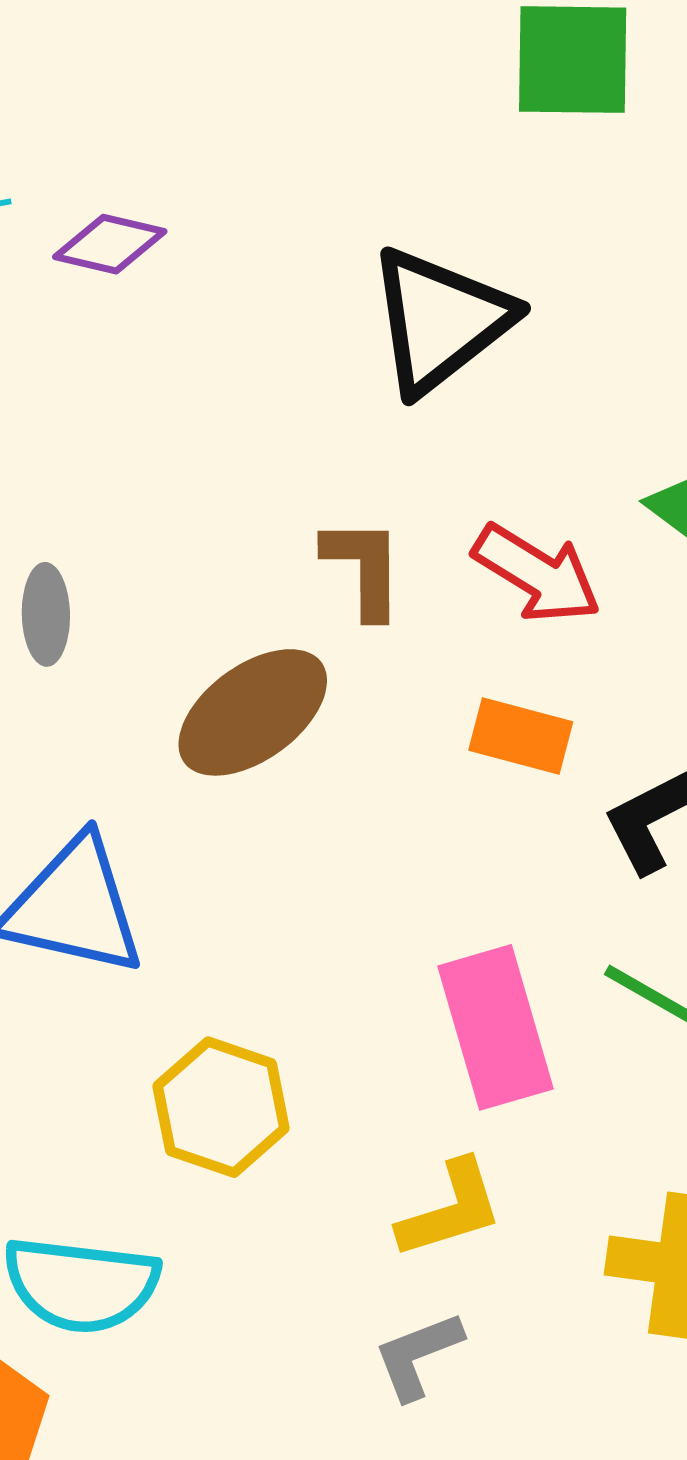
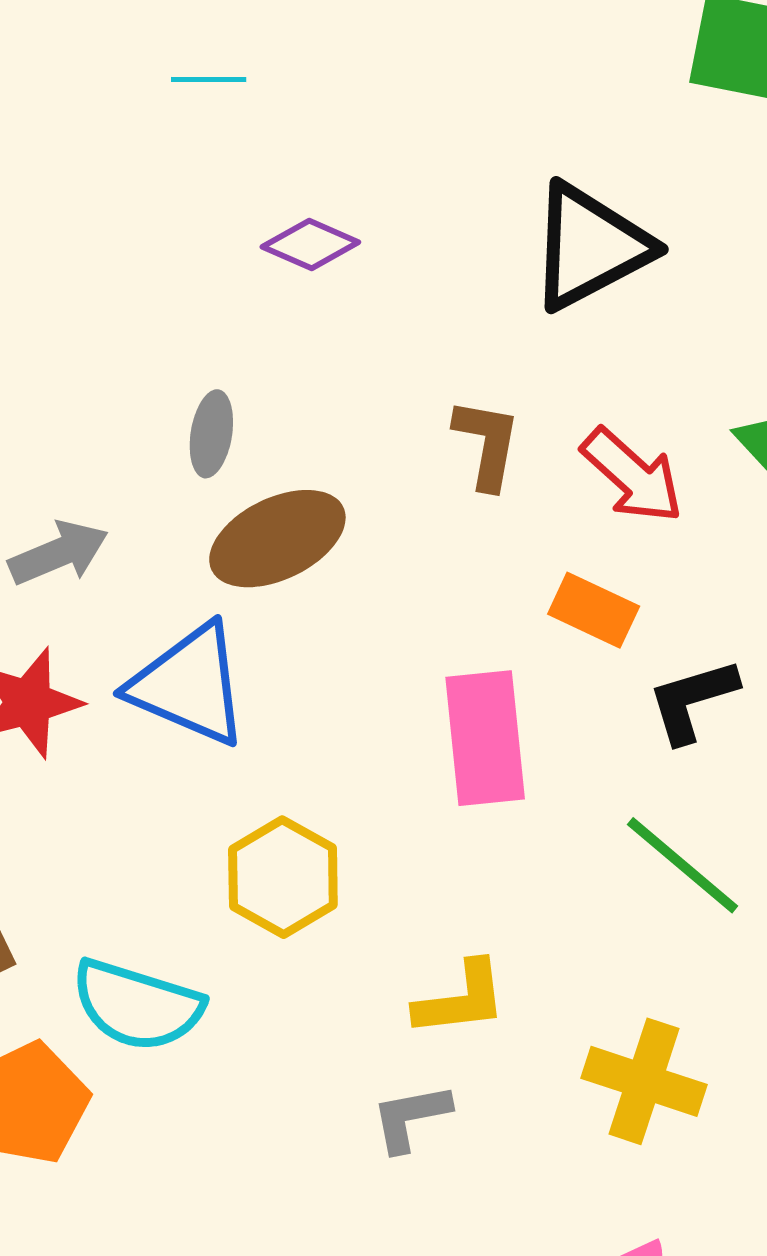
purple diamond: (110, 244) -> (310, 244), moved
brown ellipse: (253, 712) -> (277, 539), moved
pink rectangle: (495, 1027) -> (485, 738), moved

